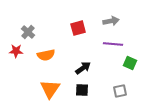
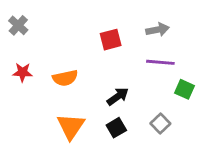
gray cross: (28, 32) -> (18, 25), moved
black square: (82, 90) -> (116, 128), turned -32
gray square: (120, 91) -> (160, 123), moved, turned -32

